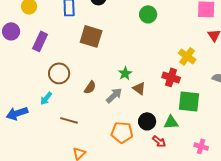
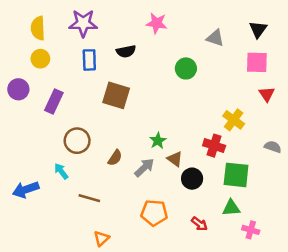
cyan arrow: (46, 98) -> (61, 171), turned 104
black circle: (147, 121) -> (192, 179), moved
green triangle: (171, 122) -> (231, 208), moved

